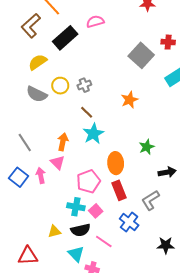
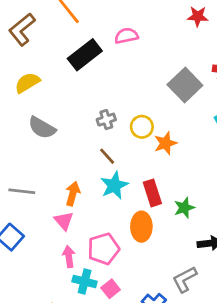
brown L-shape: (31, 26) -> (22, 29), moved
yellow semicircle: (38, 62) -> (27, 83), moved
yellow circle: (60, 86) -> (142, 127), moved
gray line: (25, 142) -> (22, 191), turned -54
pink arrow: (41, 176) -> (69, 257), moved
red rectangle: (119, 190) -> (152, 193), moved

